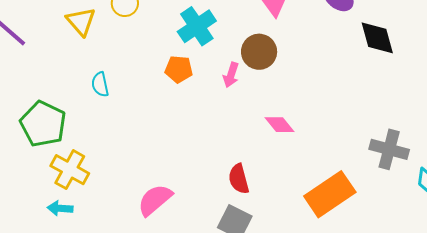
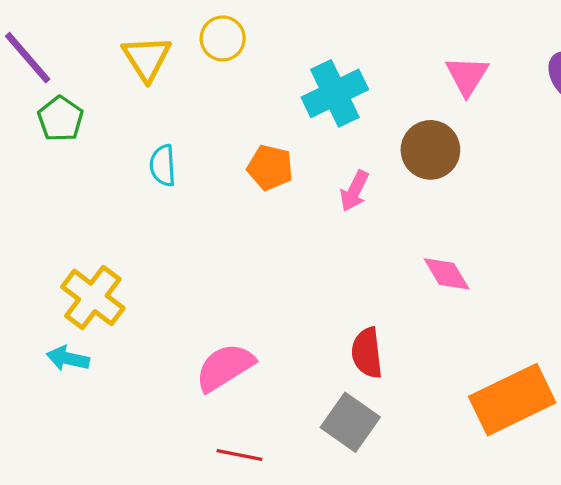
orange pentagon: (179, 69) -> (270, 168), moved
pink arrow: (231, 75) -> (354, 191), moved
green pentagon: (43, 124) -> (60, 119), moved, size x0.6

